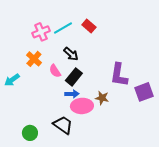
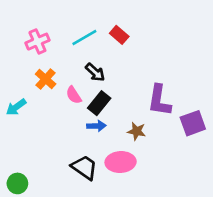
pink cross: (41, 32) -> (37, 42), moved
pink ellipse: (82, 106) -> (121, 162), moved
green circle: (30, 133) -> (17, 183), moved

